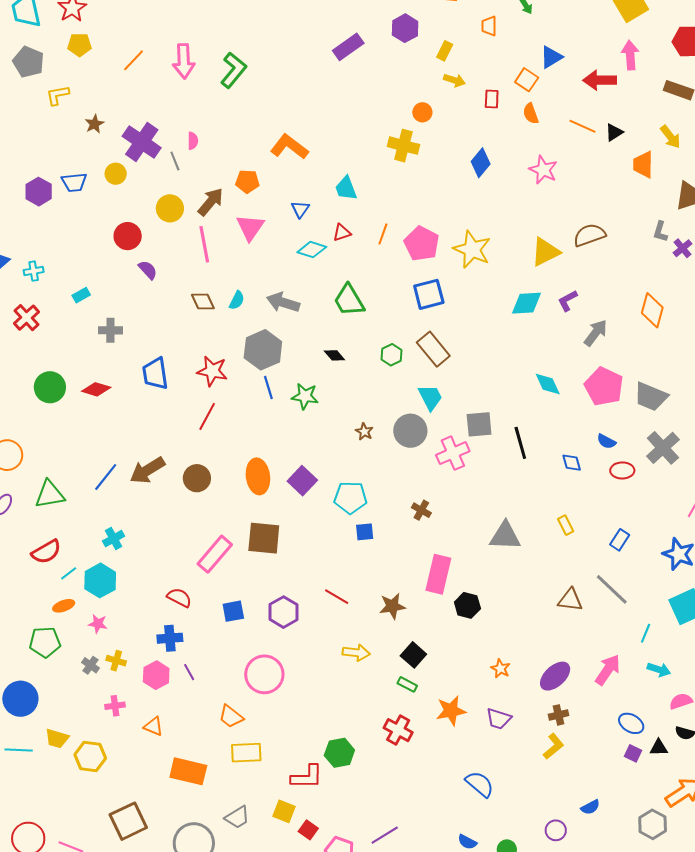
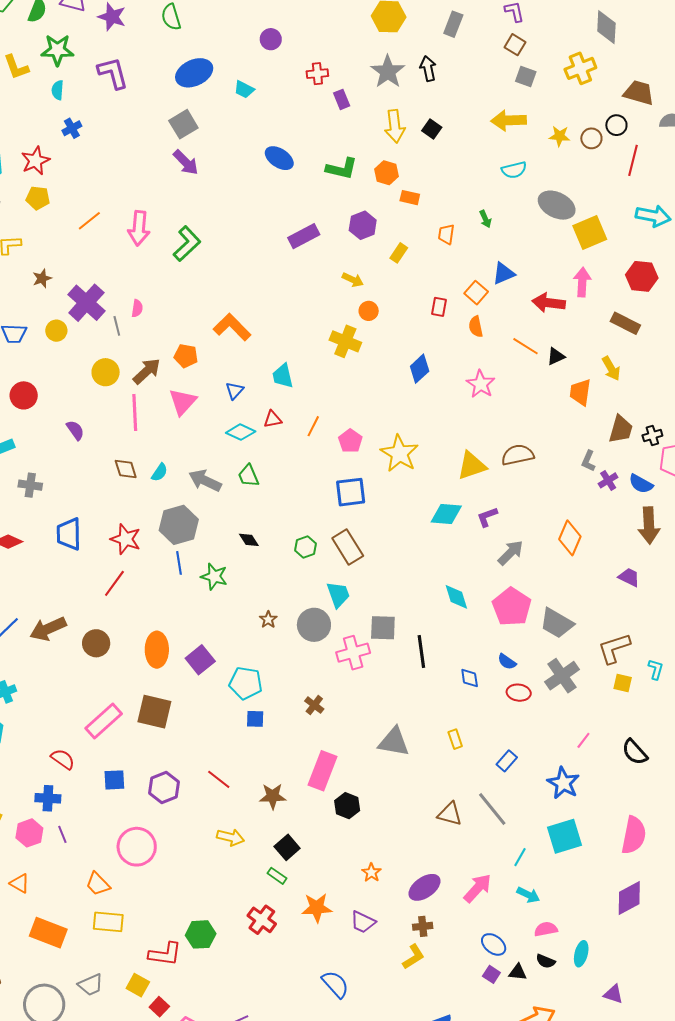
yellow arrow: (454, 80) -> (353, 280), moved
red circle: (128, 236) -> (24, 395), moved
pink pentagon: (422, 244) -> (350, 441), size x0.7
green trapezoid: (349, 300) -> (248, 476), moved, size x0.7

